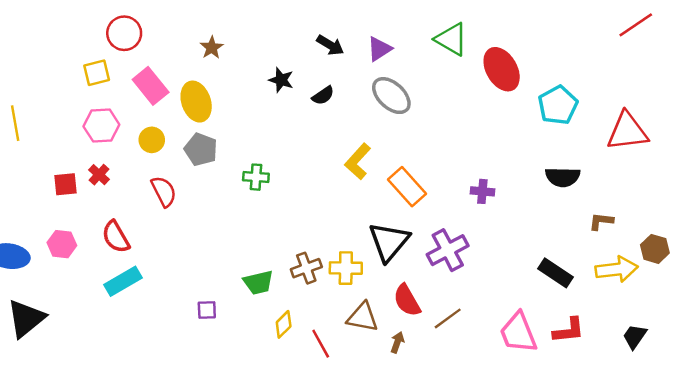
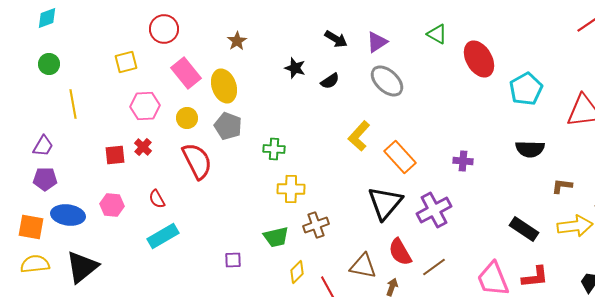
green triangle: (451, 39) -> (437, 34), size x0.7
yellow square: (97, 73) -> (126, 62), moved
red semicircle: (164, 191) -> (197, 161), size x1.4
red semicircle: (116, 237) -> (157, 199), size x0.7
yellow cross: (346, 268) -> (291, 189), moved

